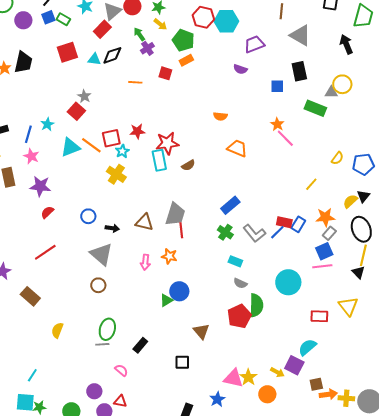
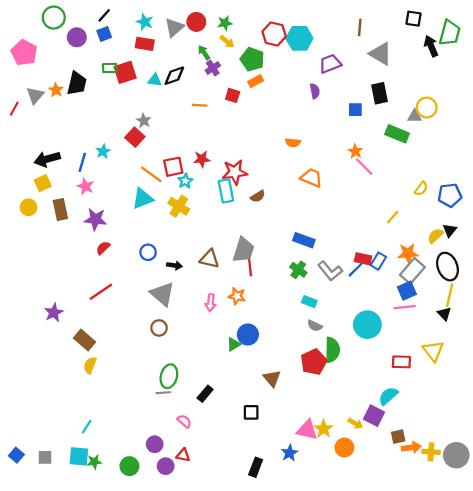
green rectangle: (63, 19) -> (110, 68), moved, turned -32
red rectangle: (102, 29) -> (145, 44), moved, turned 54
black arrow: (346, 44) -> (431, 46), moved
purple semicircle: (240, 69) -> (315, 91), turned -120
cyan triangle: (70, 147) -> (143, 199), moved
blue rectangle: (230, 205) -> (304, 240), turned 60
gray rectangle: (329, 233) -> (412, 271), size x1.6
yellow semicircle: (57, 330) -> (90, 365), moved

